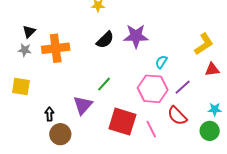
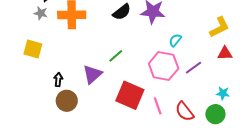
red semicircle: (177, 116) -> (185, 111), moved

